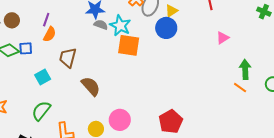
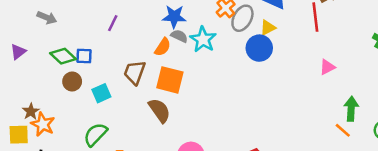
brown circle: (12, 20) -> (72, 82), moved
orange semicircle: (50, 34) -> (163, 47), moved
orange square: (129, 45) -> (170, 80), moved

